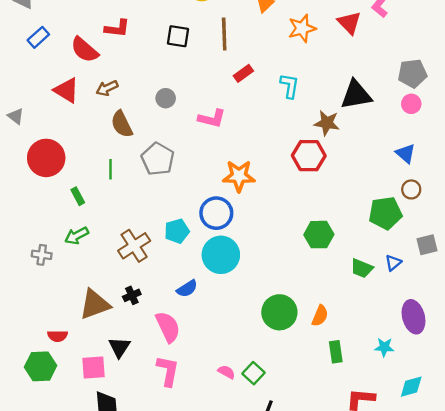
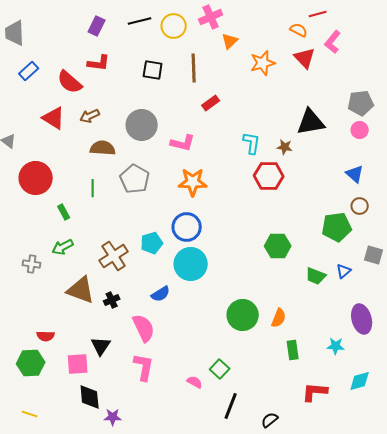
cyan L-shape: (290, 86) -> (252, 143), moved
gray circle: (166, 98) -> (142, 125), size x1.8
brown star: (327, 123) -> (285, 147), size x0.7
brown semicircle: (122, 124) -> (103, 148), turned 120
orange star: (239, 176) -> (193, 182), moved
gray square: (427, 245) -> (374, 255), turned 30
brown triangle: (95, 304) -> (81, 290), moved, turned 40
pink semicircle: (226, 372) -> (195, 382), moved

